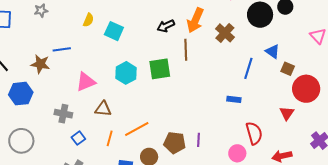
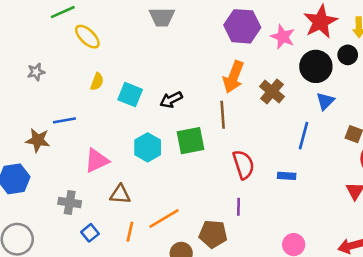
black arrow: (166, 26) -> (171, 100), moved
blue triangle: (272, 51) -> (325, 101), moved, turned 42
red semicircle: (254, 133) -> (243, 165), moved
purple line: (198, 140) -> (238, 207), moved

